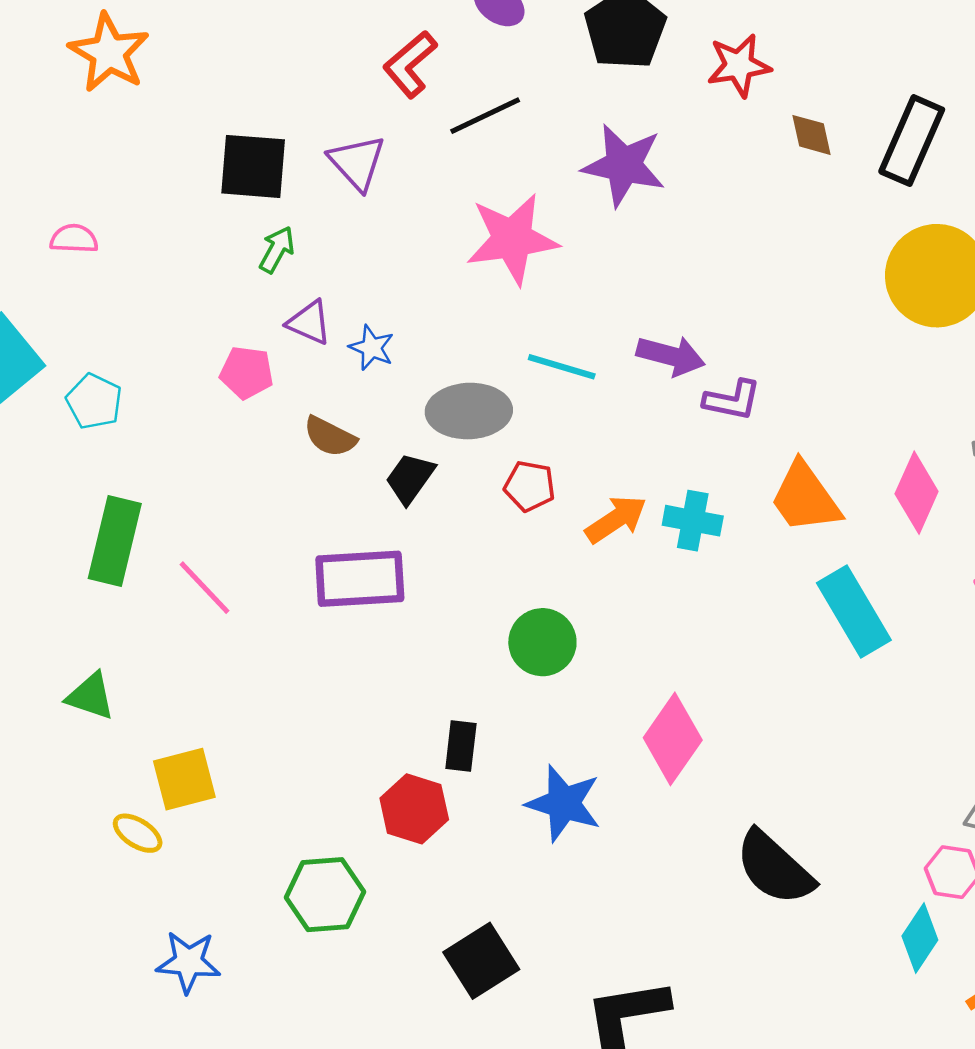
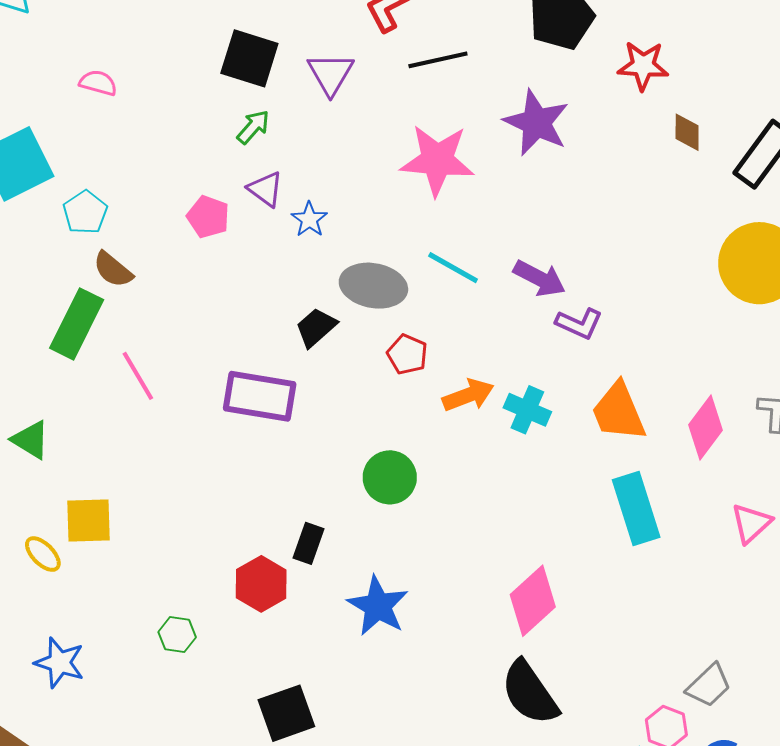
brown semicircle: (330, 437) -> (113, 270), moved
pink diamond: (673, 739) -> (533, 601), moved
green hexagon: (325, 895) -> (177, 635), size x0.6

